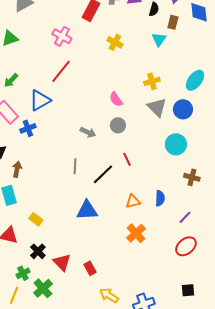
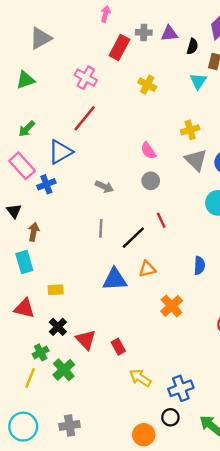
gray arrow: (88, 132) -> (104, 187), moved
orange triangle: (133, 201) -> (147, 269), moved
yellow rectangle: (36, 219) -> (56, 290), turned -40

